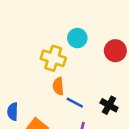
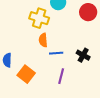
blue line: (75, 103) -> (56, 53), turned -32

